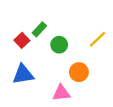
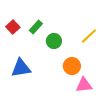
red square: (22, 40) -> (13, 27), moved
pink triangle: (61, 93) -> (84, 85), moved

